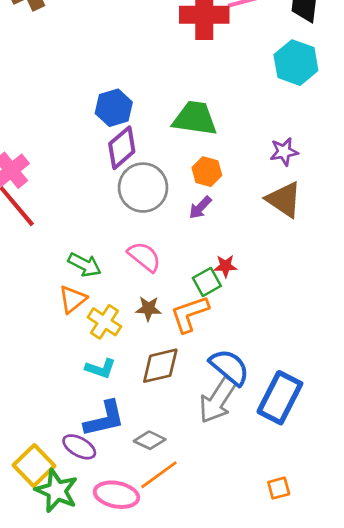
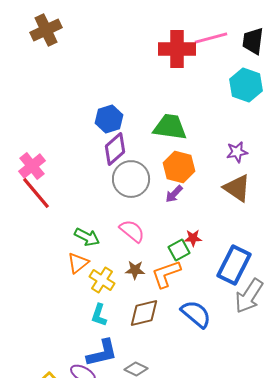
orange hexagon: (207, 172) -> (179, 167), size x1.4
cyan L-shape: (100, 368) -> (99, 315), turned 90
blue rectangle: (280, 398) -> (234, 265), moved
gray arrow: (217, 400) -> (249, 296), moved

